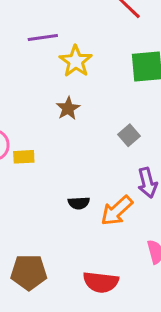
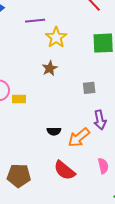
gray square: (129, 135) -> (89, 88), turned 32
red semicircle: (101, 282) -> (64, 170), moved, turned 30

